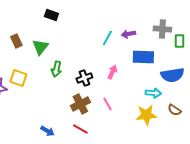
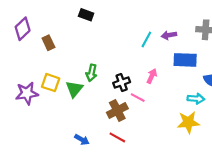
green triangle: (40, 47) -> (74, 89), moved
pink line: (107, 104) -> (138, 98), moved, turned -32

